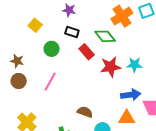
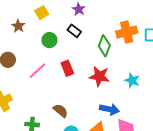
green diamond: (105, 36) -> (104, 46), turned 40
red rectangle: (87, 52) -> (67, 68), moved
brown star: (17, 61) -> (18, 26), moved
cyan star: (135, 65) -> (132, 81), moved

